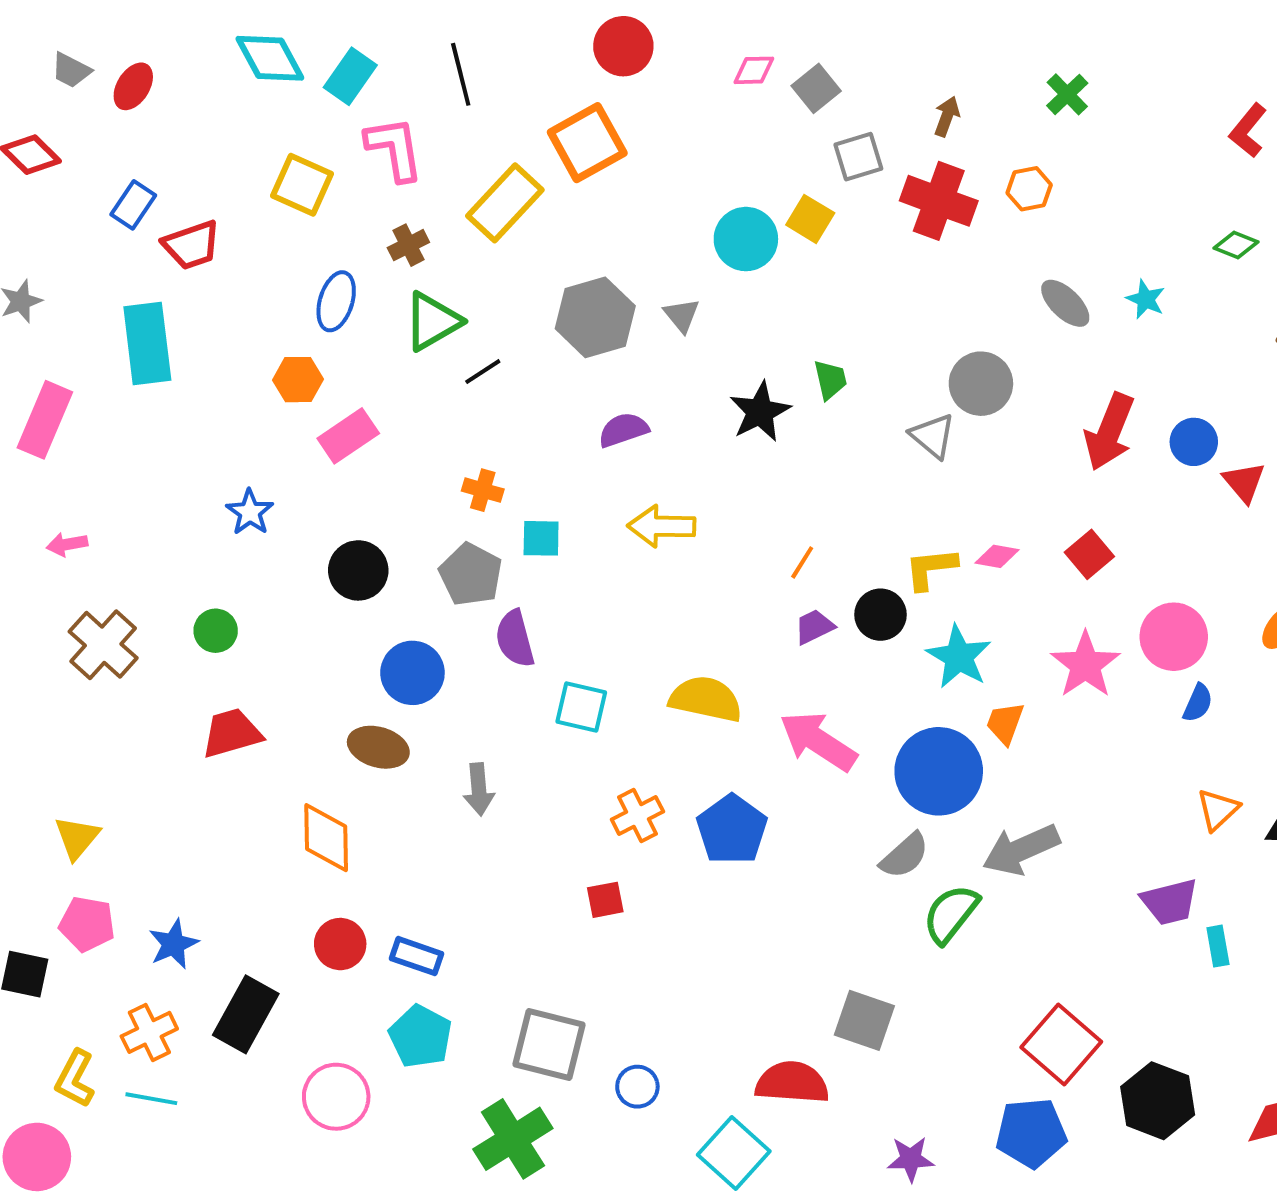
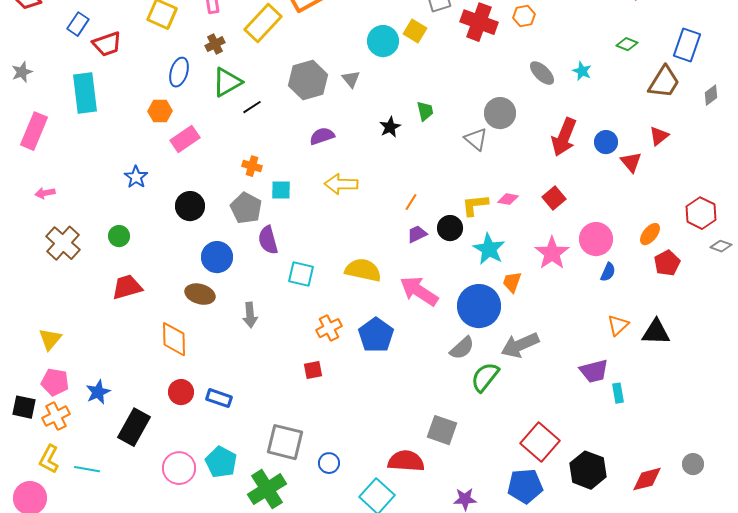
black star: (760, 412) -> (390, 127), size x0.7
orange cross: (149, 1032) -> (56, 416), moved
cyan pentagon: (421, 1036) -> (221, 462), moved

